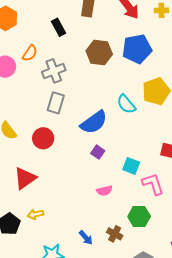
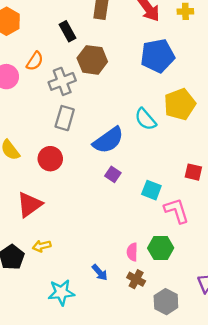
brown hexagon: (99, 53) -> (92, 60), moved
pink semicircle: (104, 191) -> (132, 252), moved, turned 105
brown cross: (115, 234) -> (136, 279), moved

